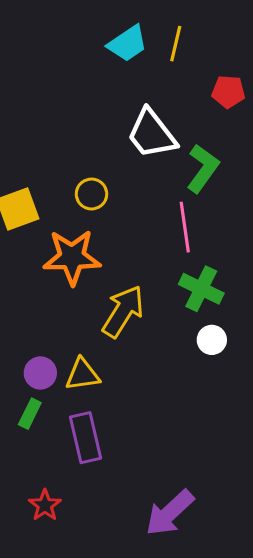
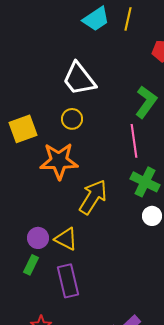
white trapezoid: (152, 134) -> (79, 79), moved
yellow triangle: (82, 374) -> (66, 239), turned 35

